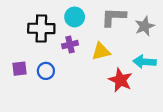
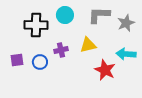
purple cross: (70, 45) -> (61, 50), moved

